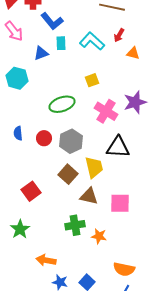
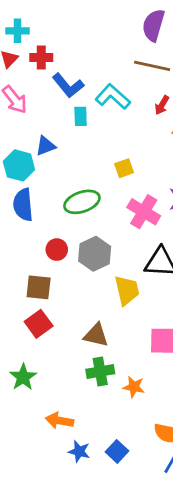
cyan L-shape: (92, 41) -> (113, 97), moved
blue triangle: (41, 53) -> (46, 146), moved
blue semicircle: (18, 133) -> (23, 205), moved, size x1.6
brown square: (68, 174) -> (39, 287), moved, turned -36
brown triangle: (89, 196) -> (96, 335), moved

